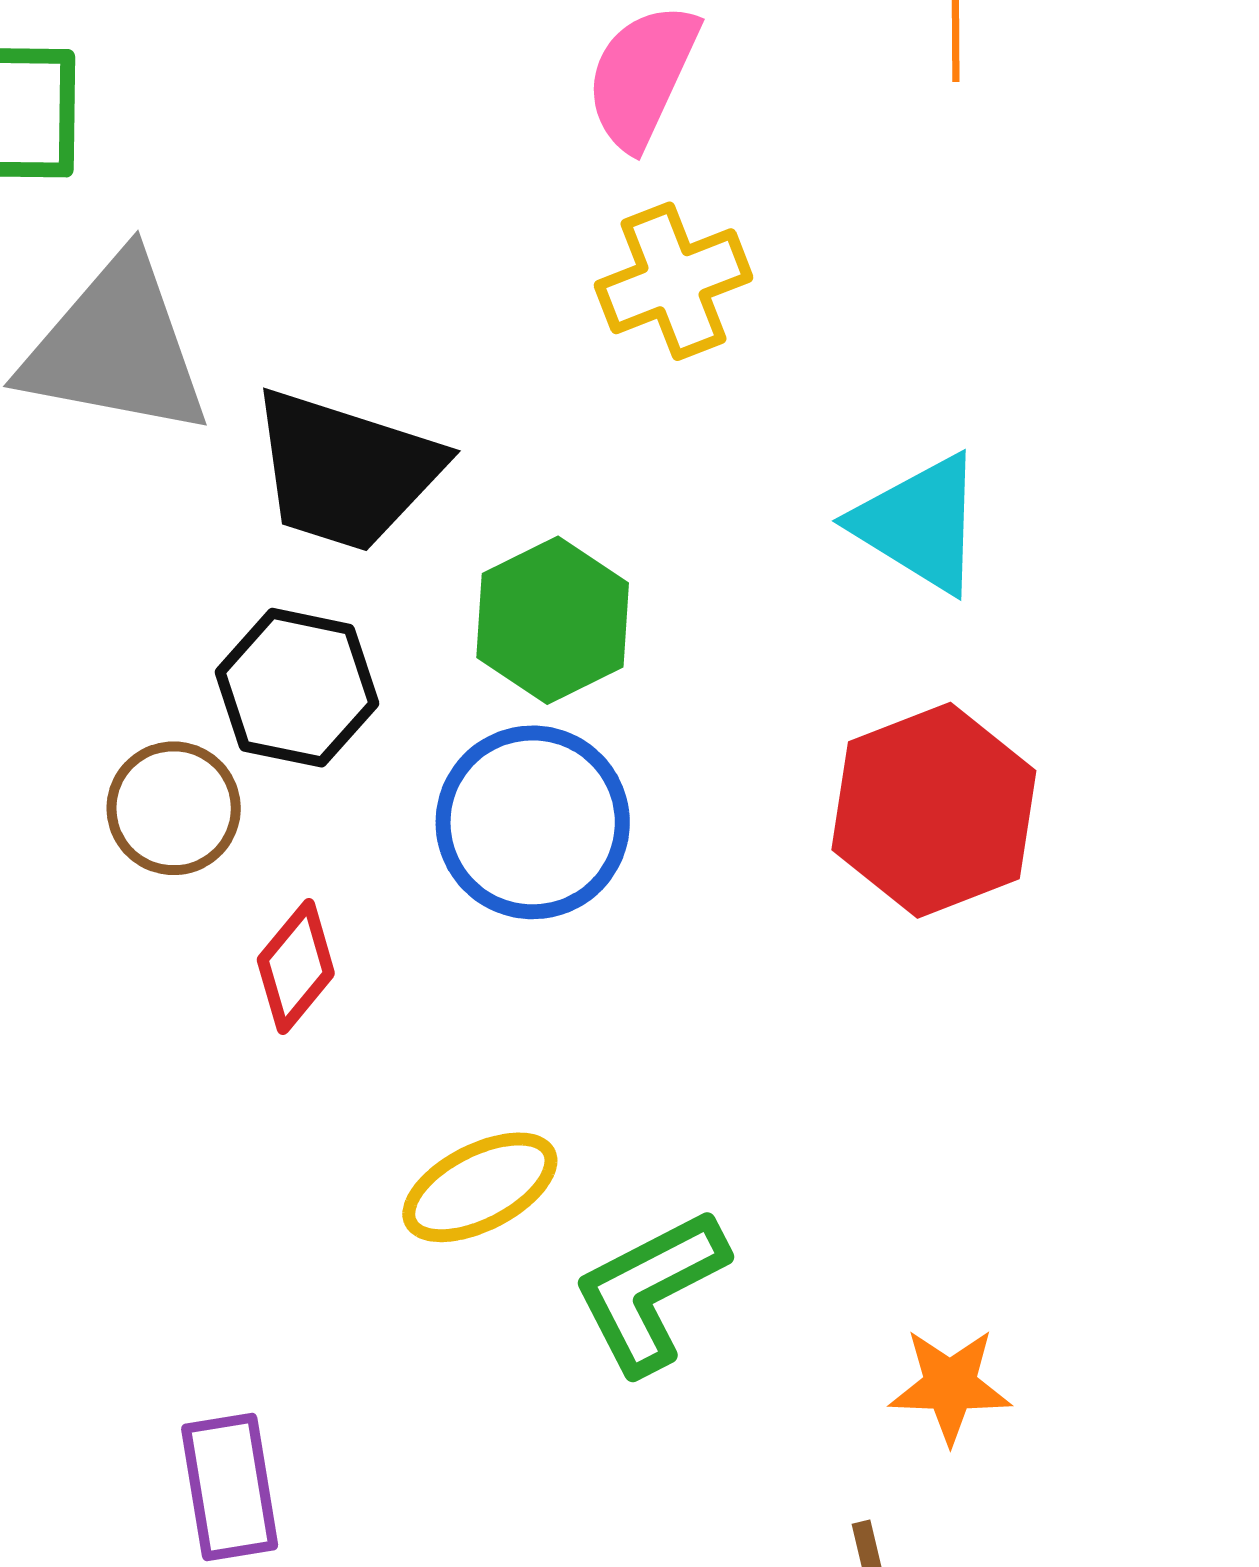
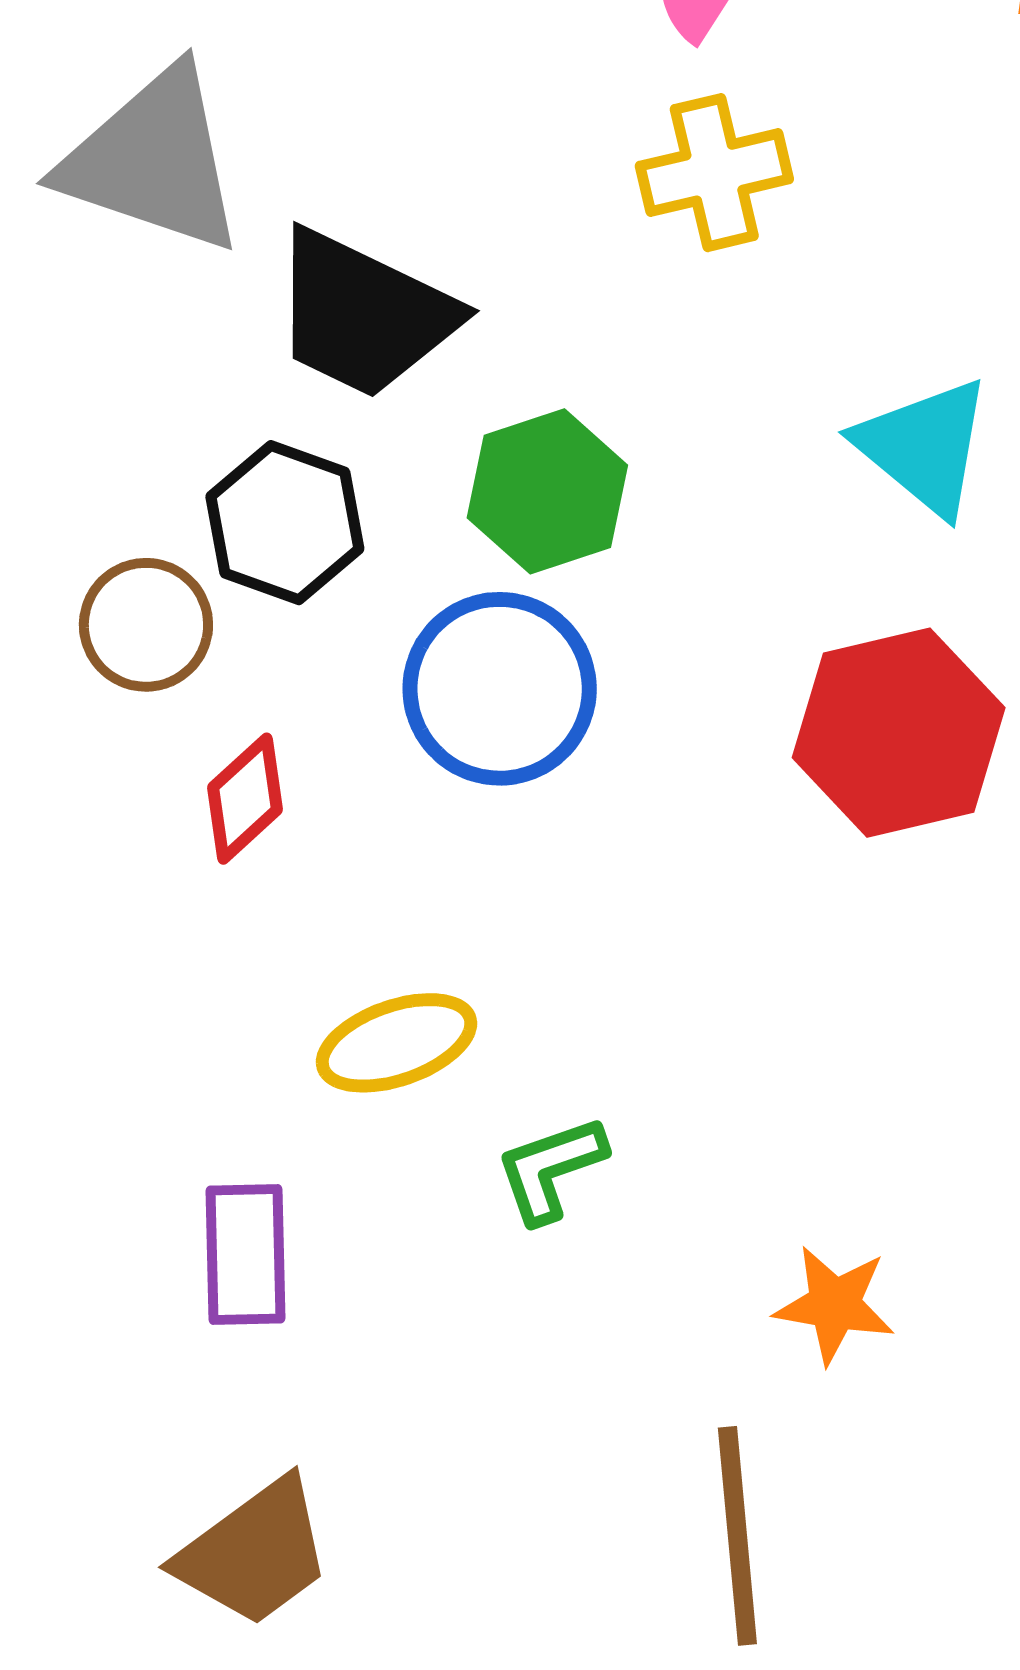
green L-shape: (650, 1291) -> (551, 1169), size x0.7
purple rectangle: (230, 1487) -> (246, 1255), moved

